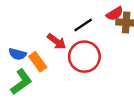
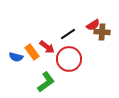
orange rectangle: (38, 62) -> (32, 52), moved
green L-shape: (21, 82) -> (46, 82), moved

